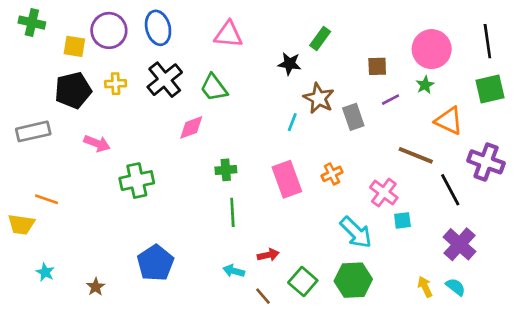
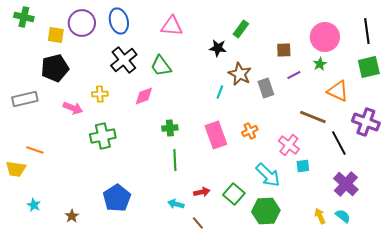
yellow cross: (116, 84) -> (100, 94), moved
green square: (303, 282) -> (234, 194), moved

